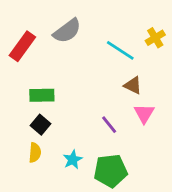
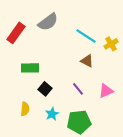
yellow cross: (155, 38) -> (111, 44), moved
brown triangle: (133, 85) -> (87, 61), moved
pink triangle: (144, 113) -> (106, 91), moved, turned 35
black square: (40, 125) -> (45, 89), moved

